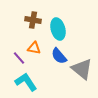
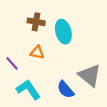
blue semicircle: (59, 56) -> (66, 90), moved
purple line: (19, 58) -> (12, 63), moved

